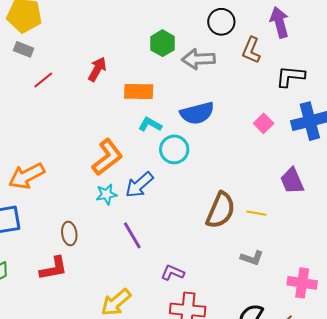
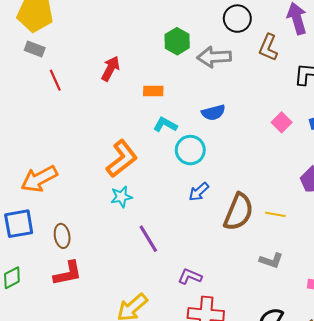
red line: (43, 80) -> (55, 80), turned -75
orange rectangle: (139, 91) -> (153, 91), size x0.7
blue semicircle: (197, 113) -> (213, 113), size x0.7
blue arrow: (139, 185) -> (199, 192), moved, size x0.7
brown ellipse: (69, 233) -> (62, 236), moved

